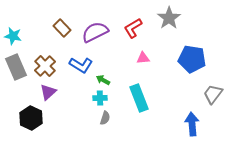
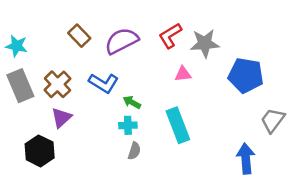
gray star: (169, 18) -> (205, 43), moved, turned 30

